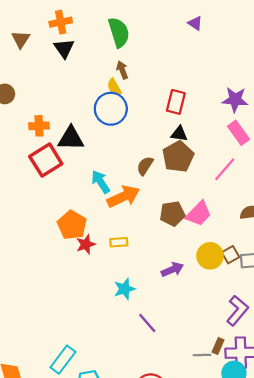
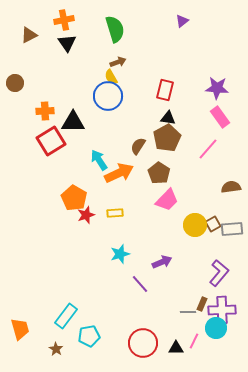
purple triangle: (195, 23) -> (182, 21), turned 48
brown triangle: (21, 39) -> (29, 35), turned 30
brown arrow: (122, 70) -> (118, 62), turned 91
brown pentagon: (172, 214) -> (159, 173), moved, turned -30
pink trapezoid: (199, 214) -> (167, 200), moved
purple arrow: (172, 270) -> (162, 262), moved

